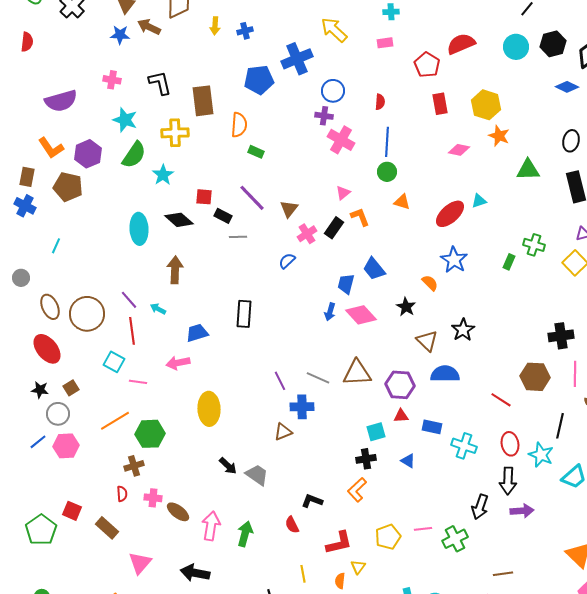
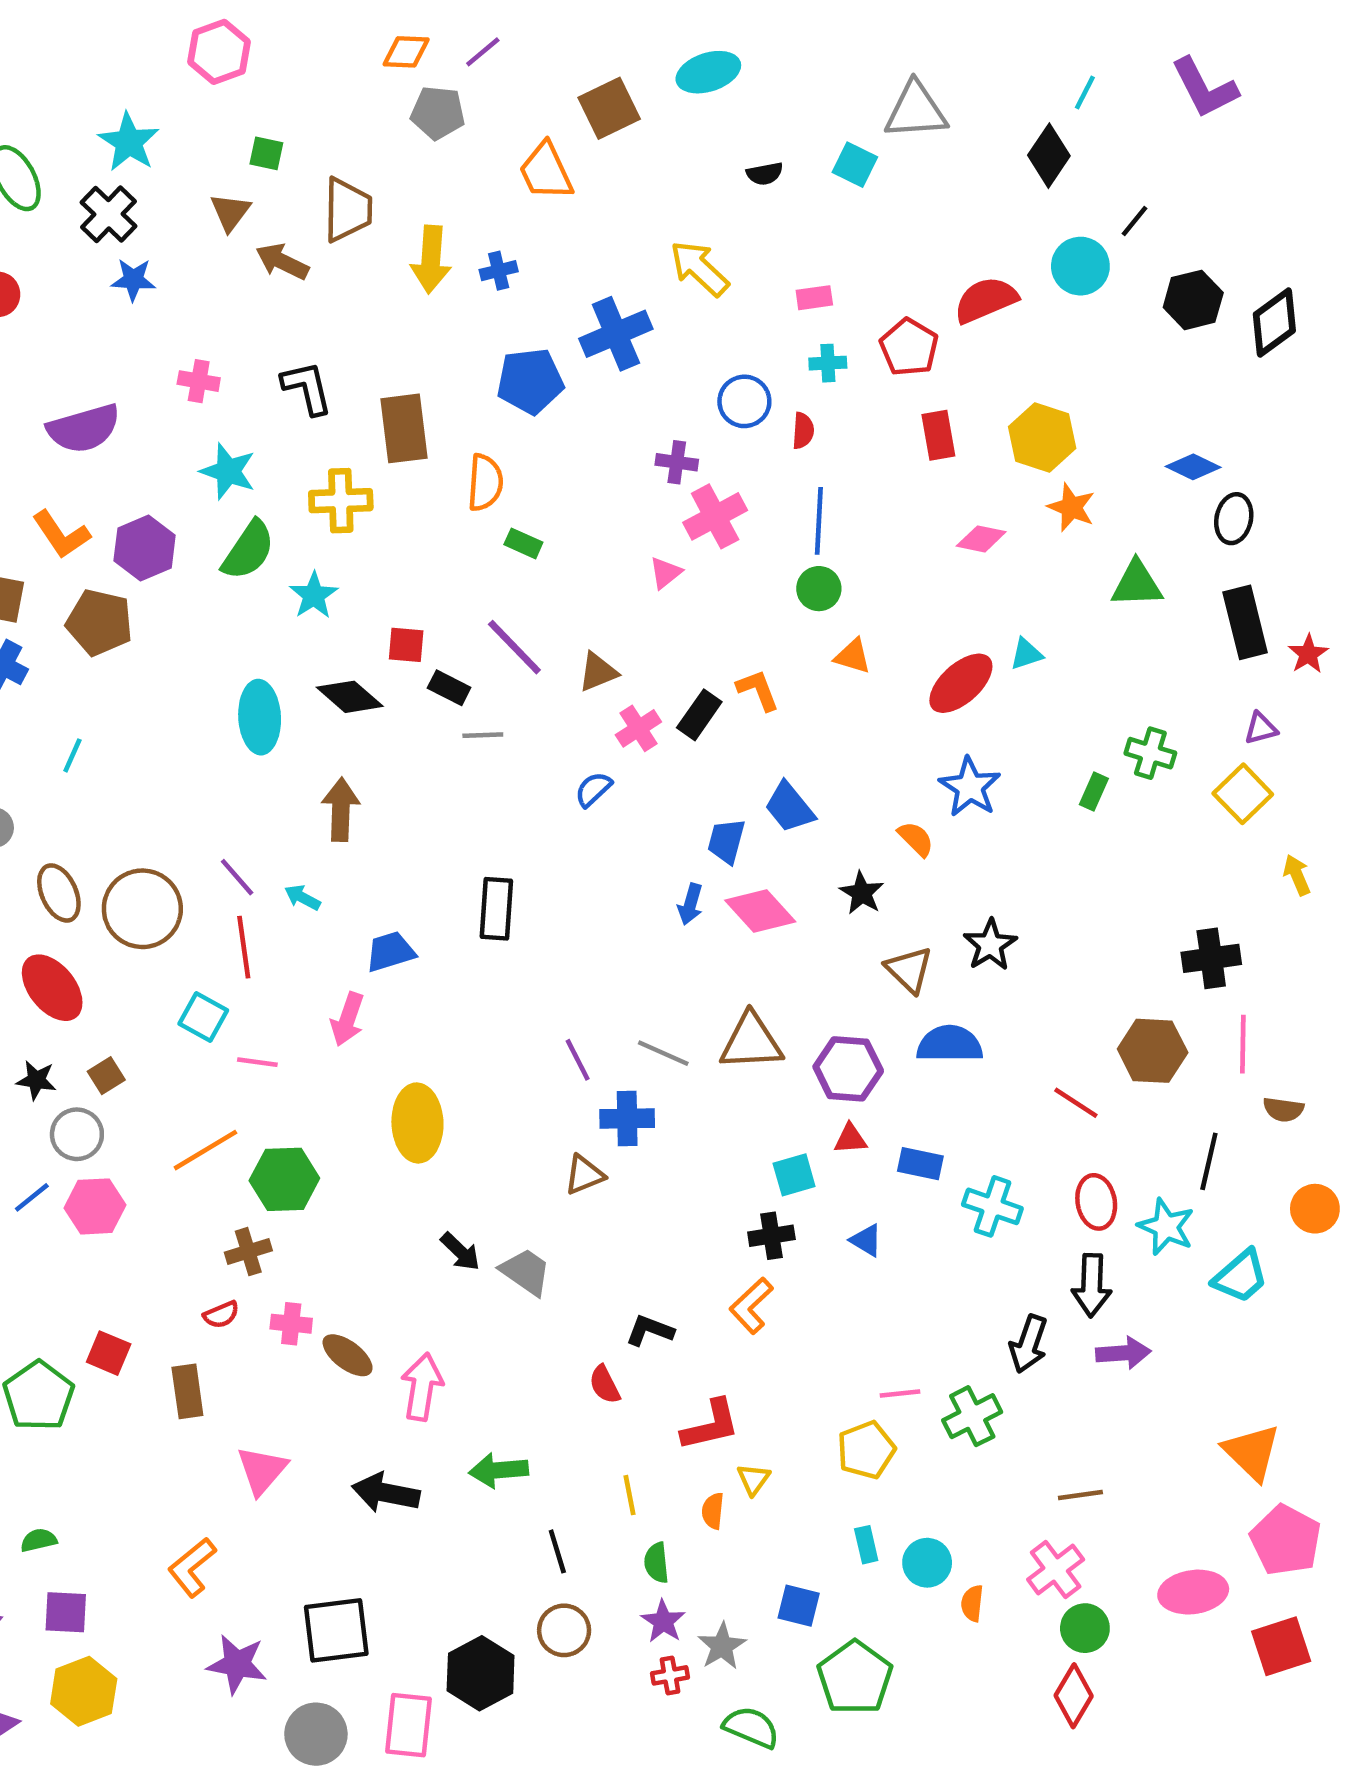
cyan cross: (391, 12) -> (828, 363), moved
yellow arrow: (215, 26) -> (431, 259), size x1.6
blue star: (120, 35) -> (133, 280), moved
cyan circle: (516, 47) -> (1080, 266), moved
blue diamond: (567, 87) -> (1193, 467), moved
blue circle: (333, 91) -> (744, 401), moved
pink cross: (341, 140) -> (715, 516), turned 32
pink triangle: (343, 193) -> (665, 573), moved
brown triangle: (289, 209) -> (598, 672), turned 30
pink arrow: (178, 363) -> (348, 1019), turned -60
red semicircle: (122, 494) -> (221, 1315), turned 70
brown rectangle: (107, 528) -> (187, 1391), turned 40
green arrow: (245, 534) -> (499, 1470), moved, turned -110
yellow pentagon: (388, 537) -> (866, 1450), moved

